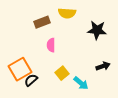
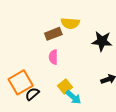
brown rectangle: (42, 22) -> (53, 34), moved
cyan arrow: (81, 83) -> (73, 97), moved

